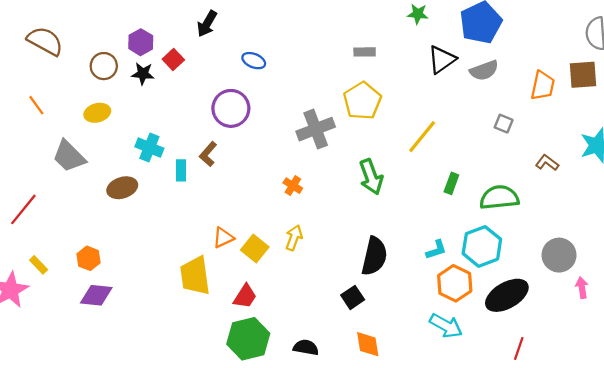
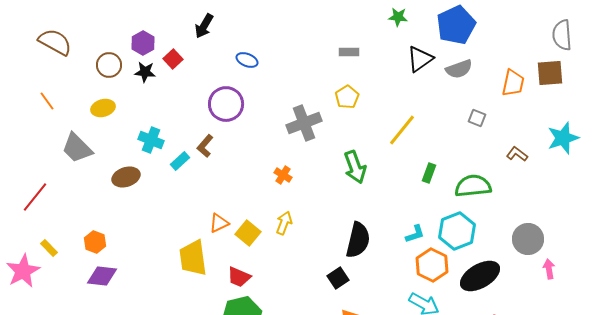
yellow pentagon: (362, 101) -> (347, 97), size x0.7
cyan rectangle: (181, 170) -> (180, 161), turned 48
red trapezoid: (245, 296) -> (239, 277), turned 80

